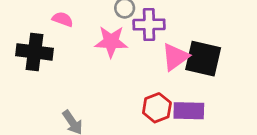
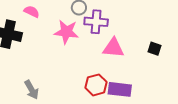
pink triangle: (175, 57) -> (113, 48), turned 35
black square: (203, 59) -> (154, 49), moved, size x0.5

